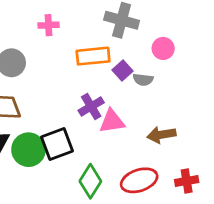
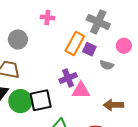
orange rectangle: (93, 56) -> (75, 44), turned -65
purple square: (122, 70) -> (89, 49), moved, turned -32

